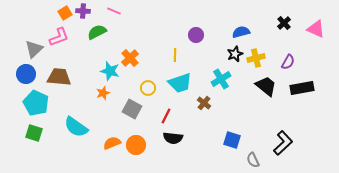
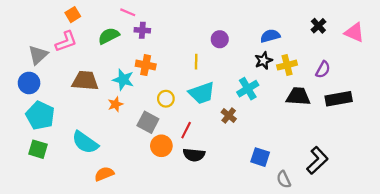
purple cross: (83, 11) -> (142, 30), moved
orange cross: (130, 58) -> (146, 65), turned -36
brown trapezoid: (59, 77) -> (85, 81), moved
black trapezoid: (266, 86) -> (298, 96), turned -35
orange semicircle: (112, 143) -> (104, 174), moved
orange circle: (136, 145) -> (161, 146), moved

